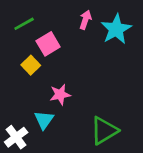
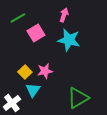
cyan star: (116, 29) -> (69, 40), moved, turned -30
yellow square: (31, 65) -> (25, 72), moved

